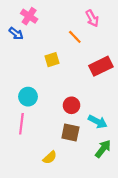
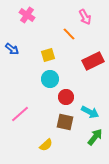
blue arrow: (16, 34) -> (12, 49), moved
cyan circle: (28, 97) -> (50, 79), moved
pink line: (21, 124) -> (20, 114), turned 42

